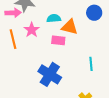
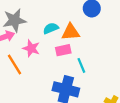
cyan line: (91, 64) -> (81, 65), moved

